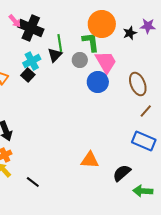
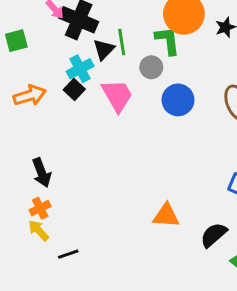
black triangle: (55, 55) -> (104, 49), moved
pink trapezoid: (106, 62) -> (117, 95), moved
black line: (33, 182) -> (68, 254), moved, turned -56

